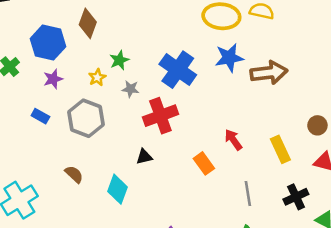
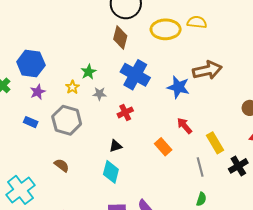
brown diamond: (88, 23) -> (120, 37), moved
blue star: (229, 58) -> (178, 87), moved, turned 30
red cross: (160, 116) -> (125, 112), size x0.6
yellow rectangle: (280, 149) -> (215, 143), moved
cyan diamond: (118, 189) -> (111, 172), moved

